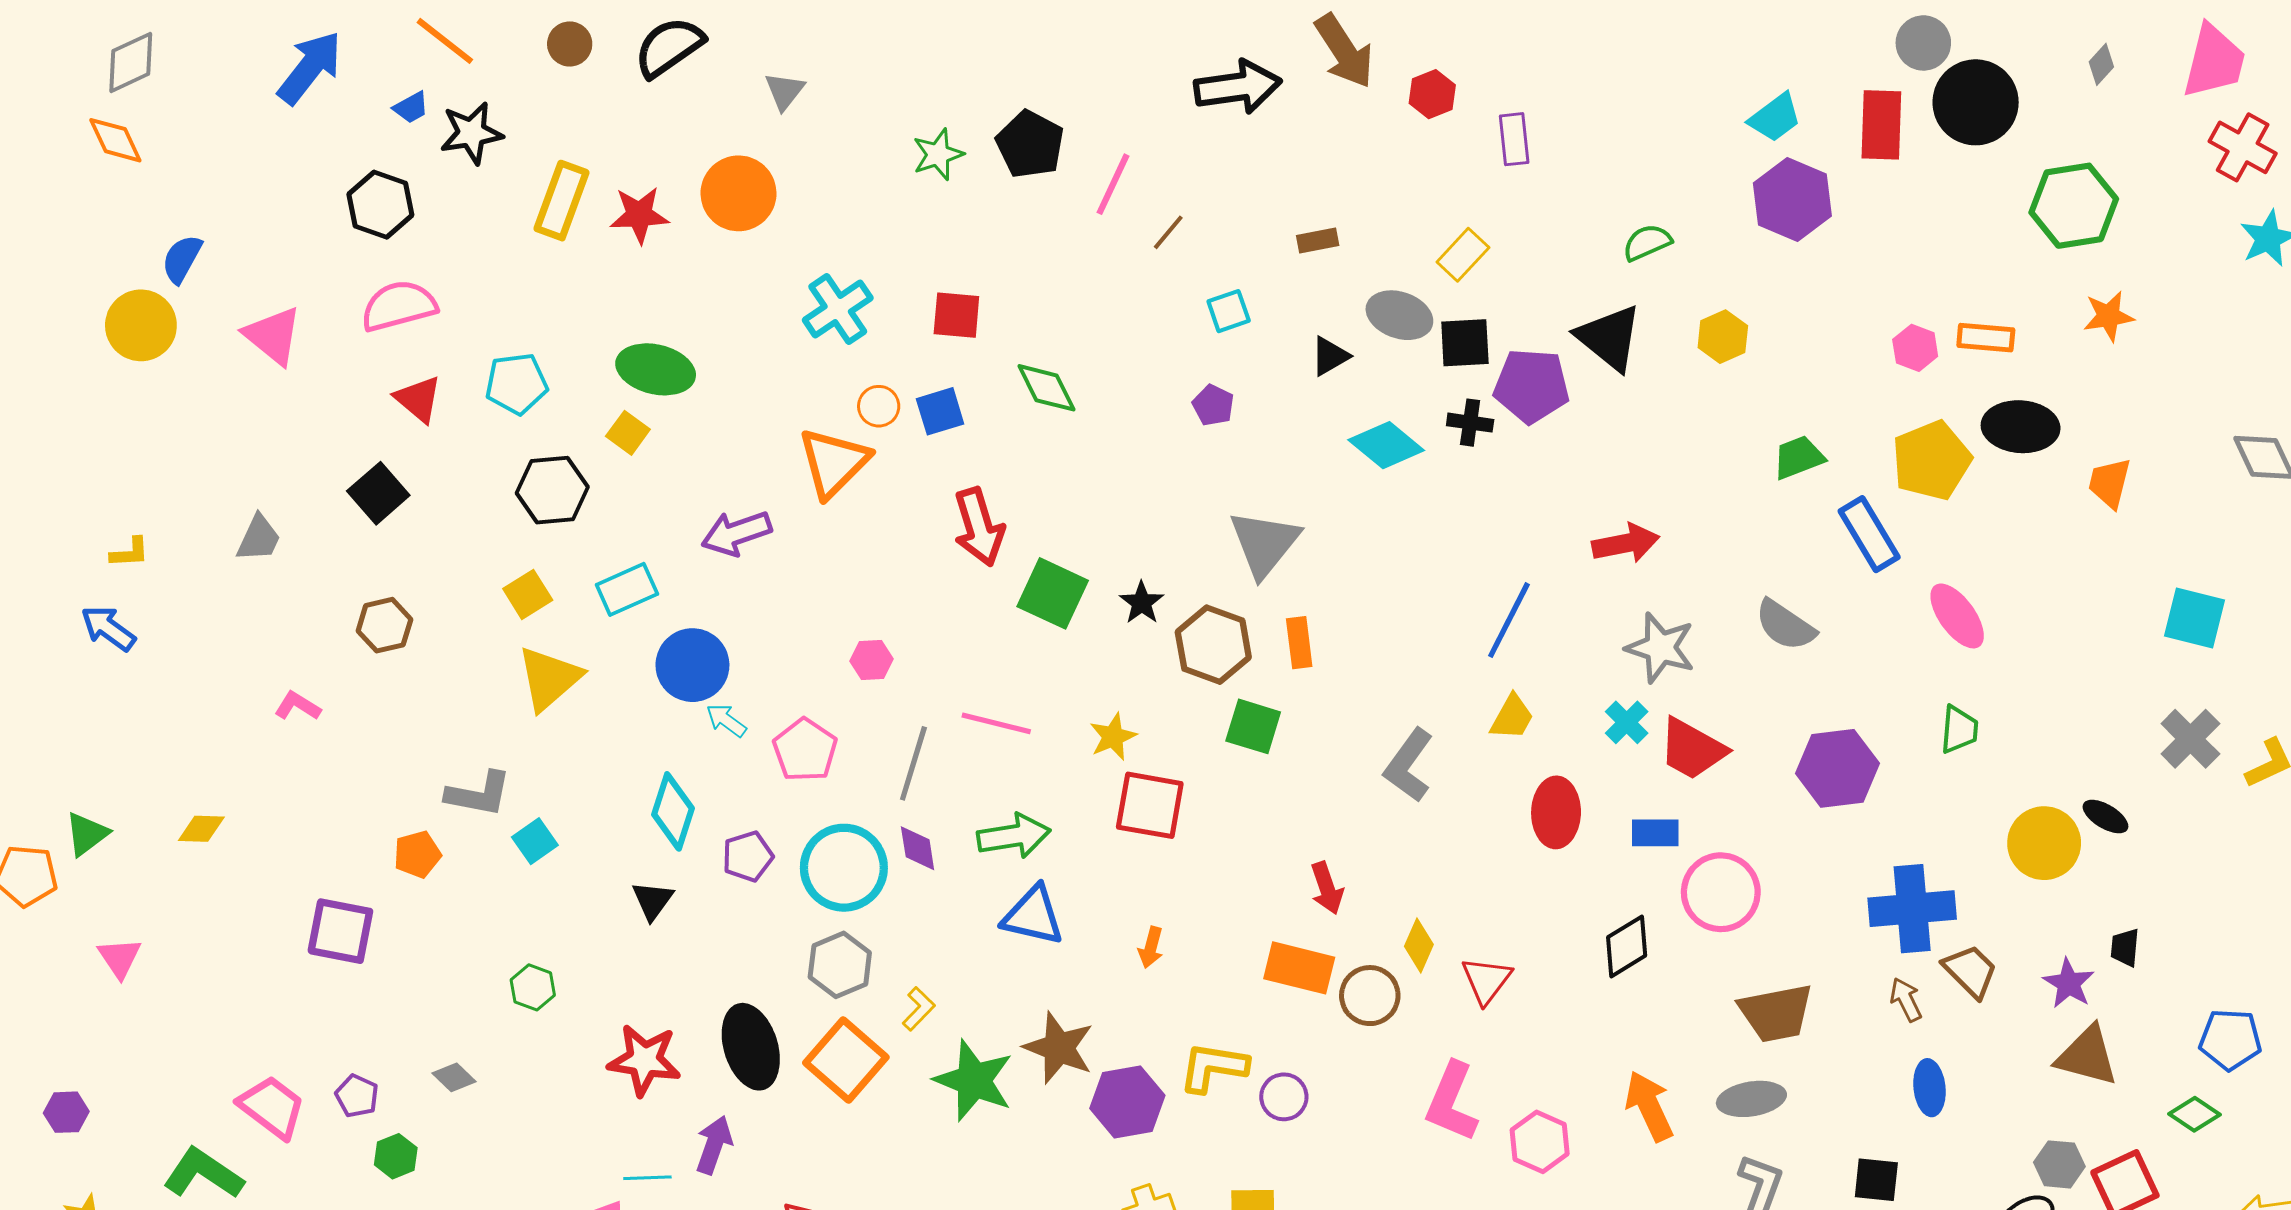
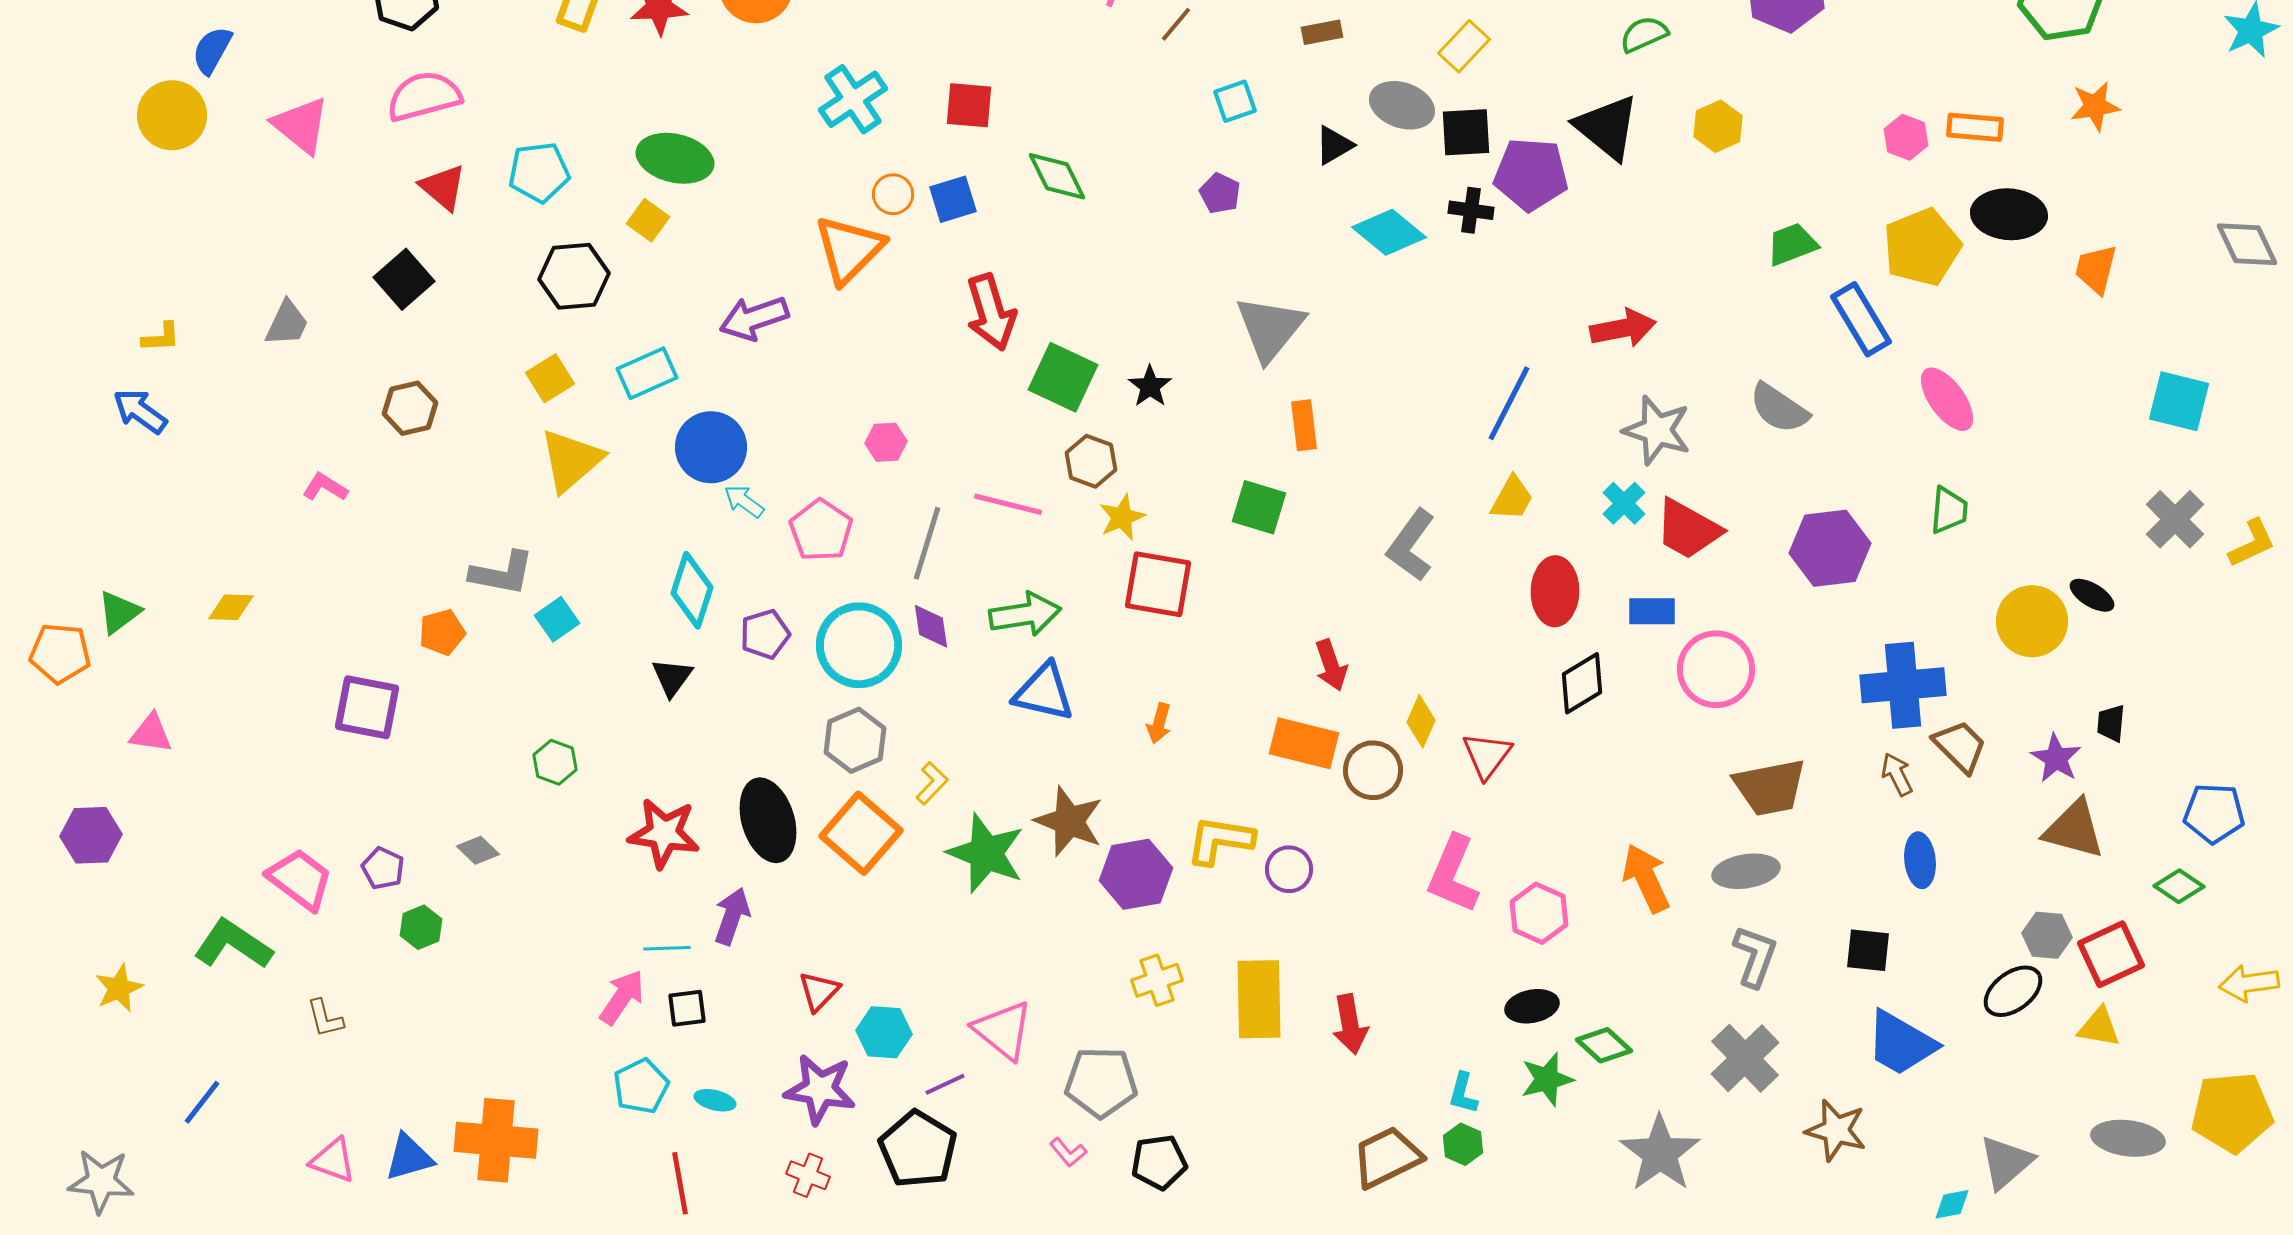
brown hexagon: (1213, 645) -> (1091, 461), moved, size x0.7
black diamond: (1627, 946) -> (1582, 683), moved
pink triangle: (119, 958) -> (151, 733), turned -48
purple hexagon: (66, 1112) -> (91, 835), moved, size x1.4

